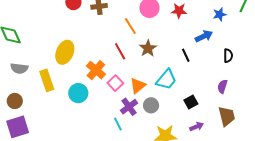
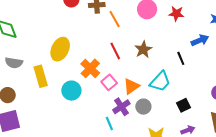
orange line: (130, 26) -> (115, 19), moved

